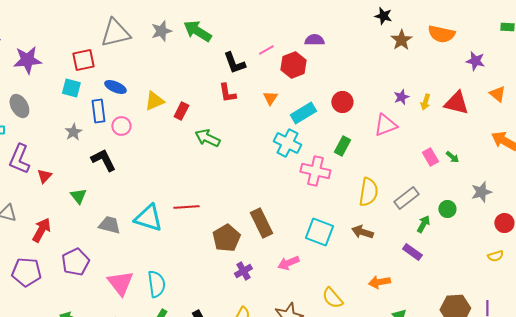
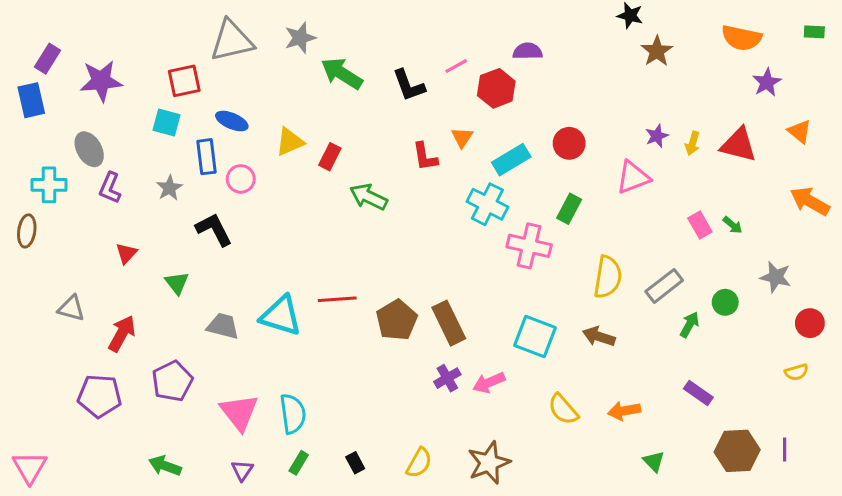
green arrow: (197, 31) -> (342, 73), moved
orange semicircle: (441, 34) -> (742, 38), moved
purple star: (475, 61) -> (767, 82), turned 30
red L-shape: (227, 93) -> (425, 157), moved
purple L-shape: (19, 159) -> (110, 188), moved, size x0.7
gray star: (481, 192) -> (776, 277), turned 30
brown pentagon: (226, 238) -> (397, 320), moved
purple rectangle: (412, 252) -> (698, 393), moved
purple cross: (243, 271) -> (447, 378), moved
yellow semicircle: (332, 298) -> (563, 409), moved

